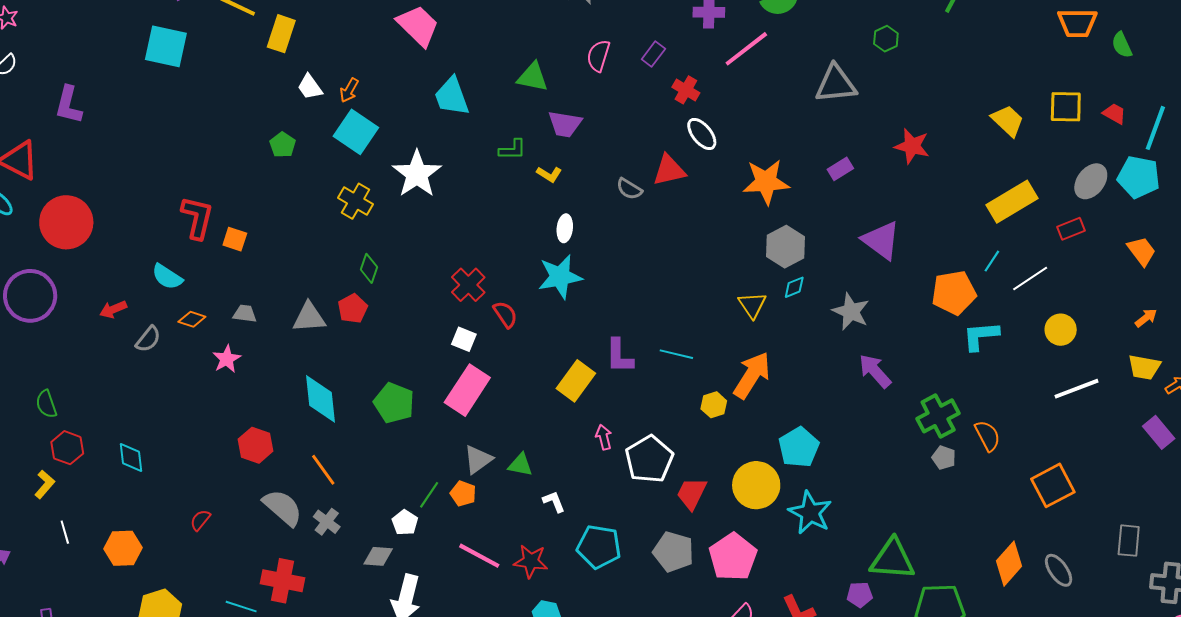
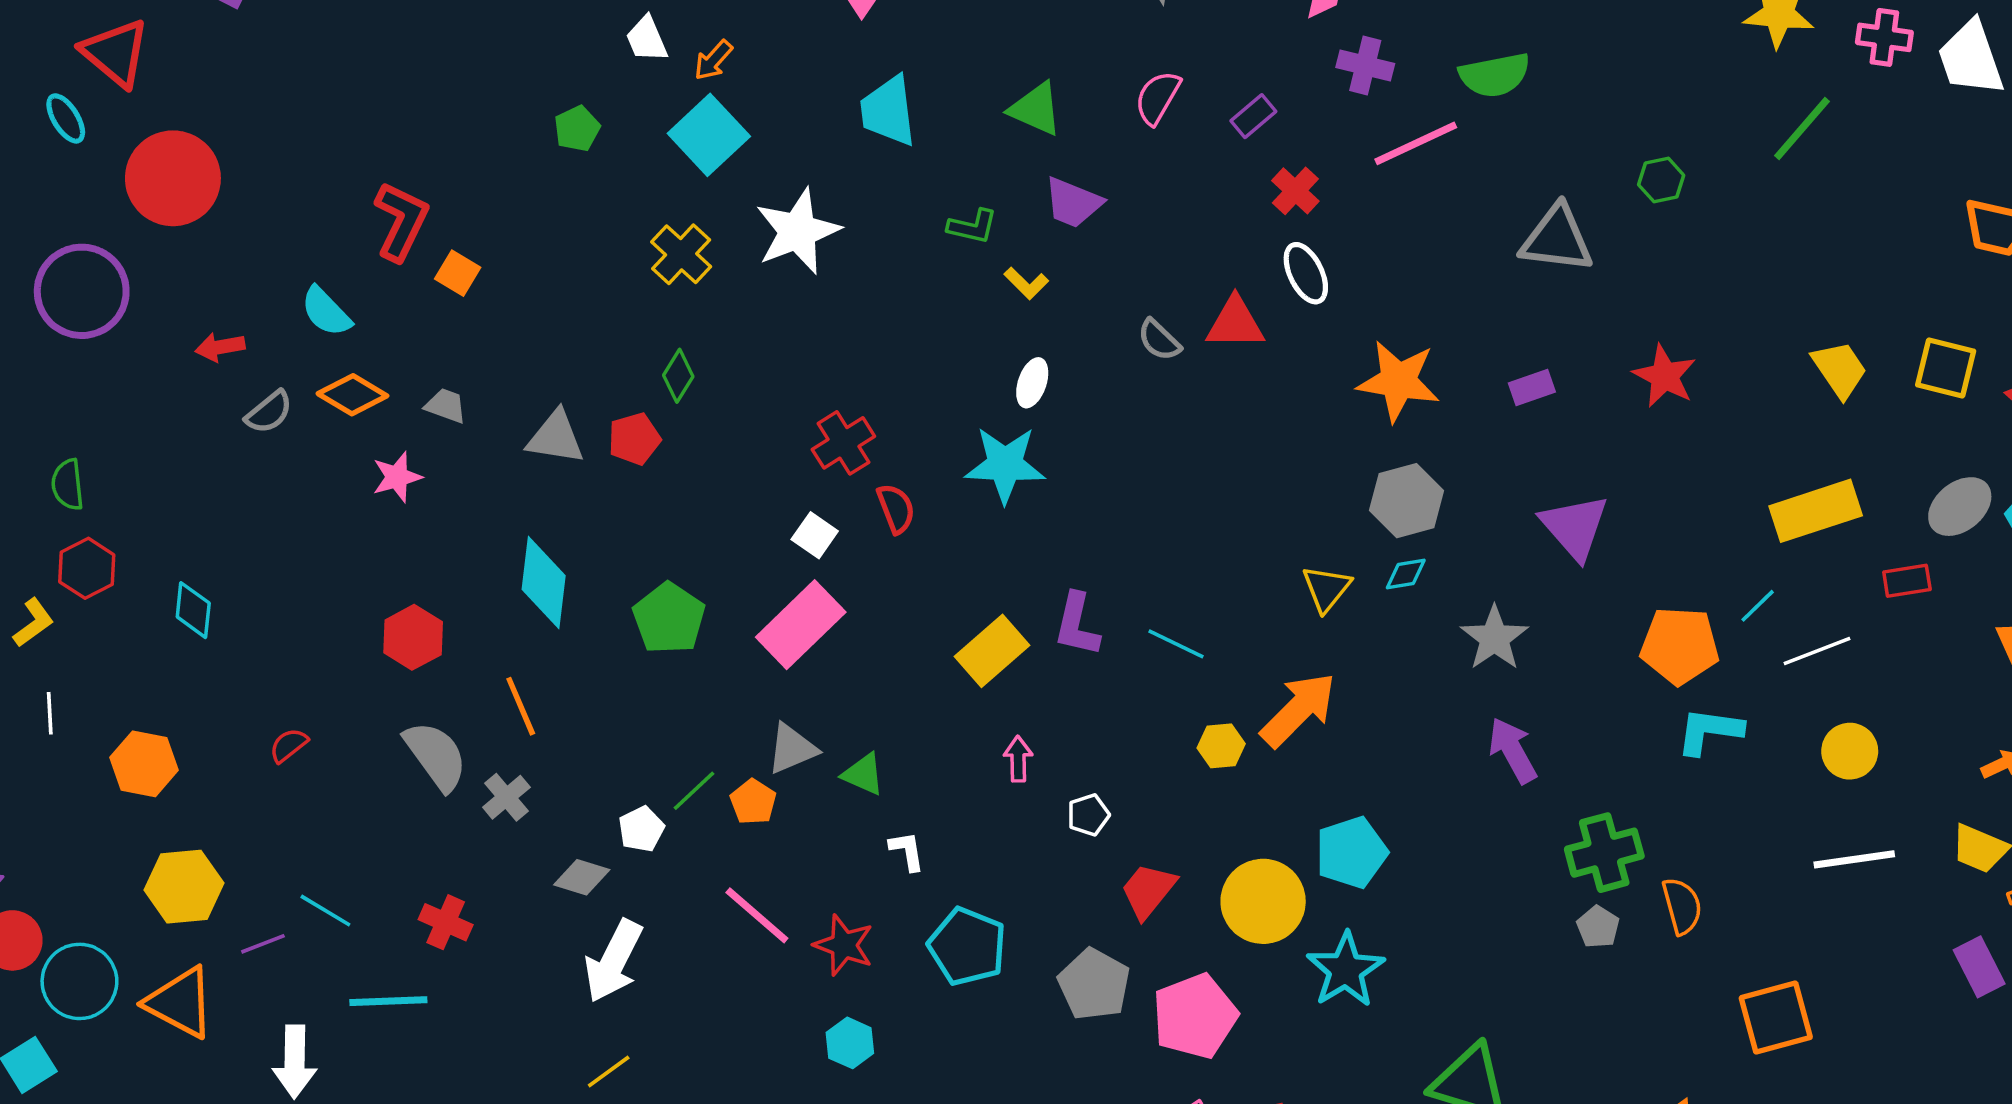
orange diamond: (192, 319) -> (352, 395), size x1.4
white pentagon: (649, 459) -> (1088, 815), size x0.5
red cross: (283, 581) -> (446, 922), moved, size x0.7

